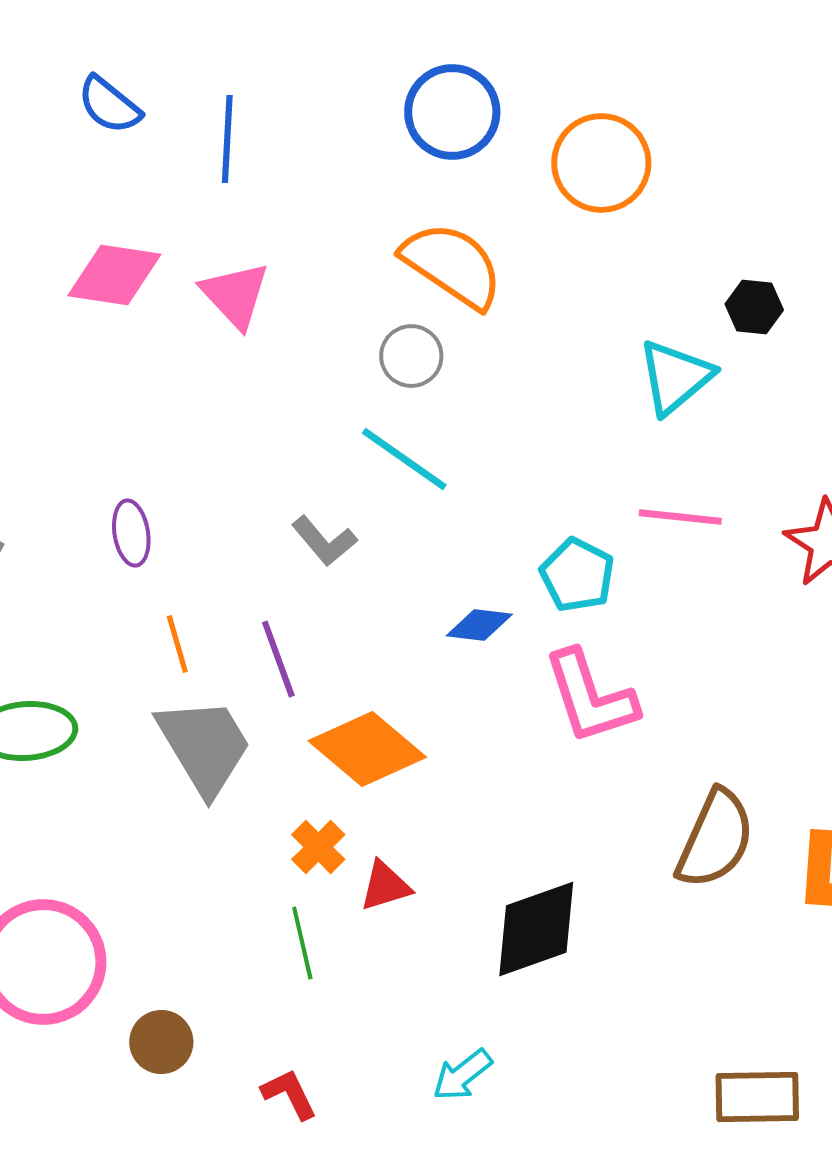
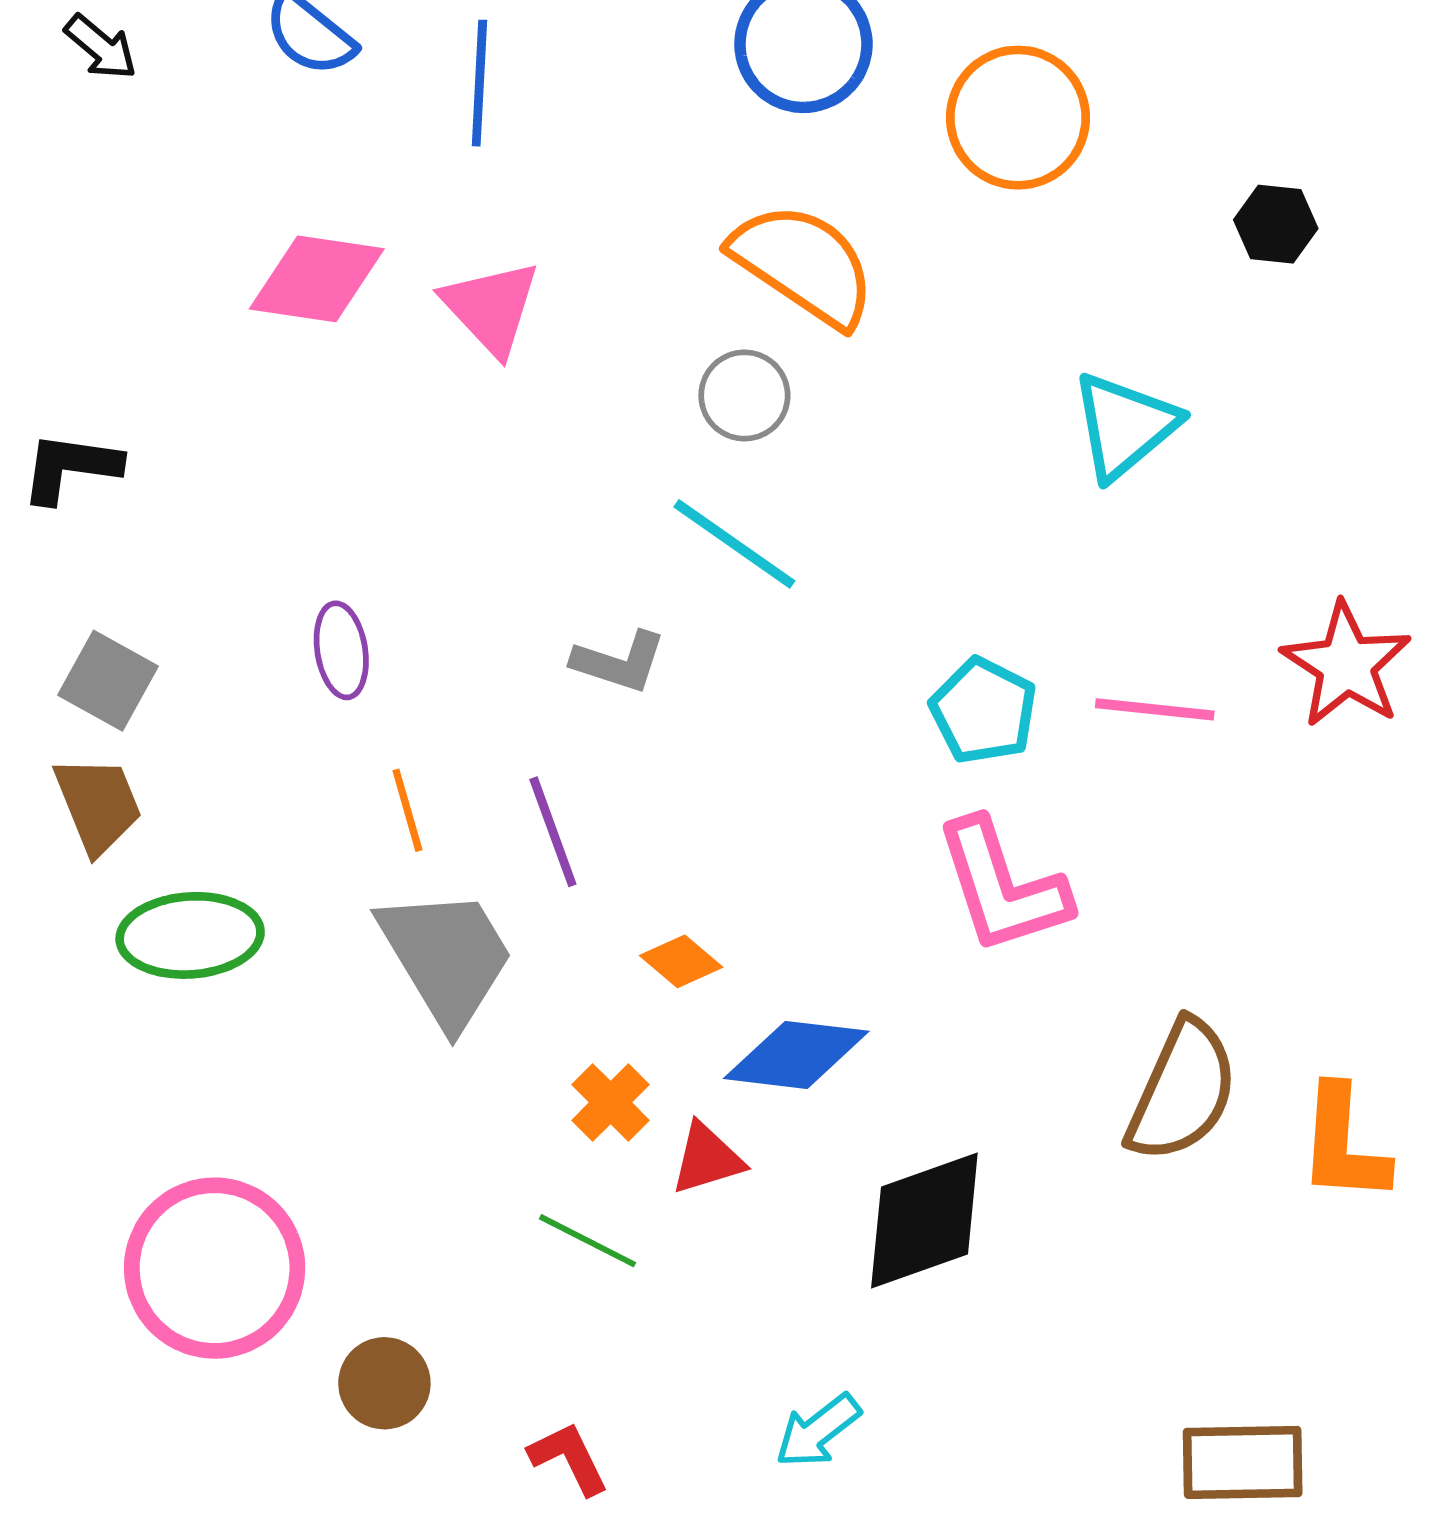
black hexagon: (754, 307) -> (1276, 224), moved
pink line: (680, 517) -> (1155, 709), moved
gray L-shape: (324, 541) -> (619, 662), turned -32
blue diamond: (479, 625) -> (796, 1055), moved, size x1.5
orange diamond: (367, 749) -> (681, 961), size x0.5
green line: (302, 943) -> (587, 1241), turned -50

